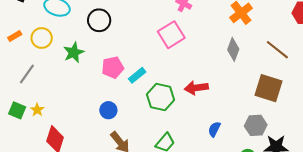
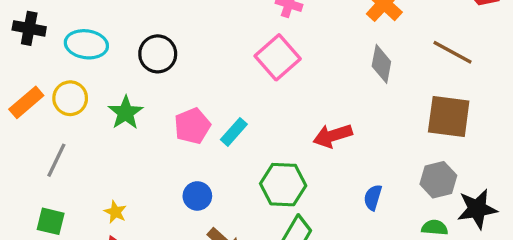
orange rectangle: (15, 36) -> (26, 102), size x1.5
green hexagon: (161, 97) -> (283, 185), moved
yellow star: (37, 110) -> (115, 212), moved

